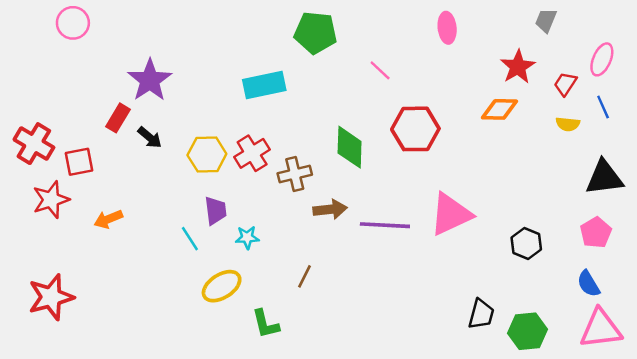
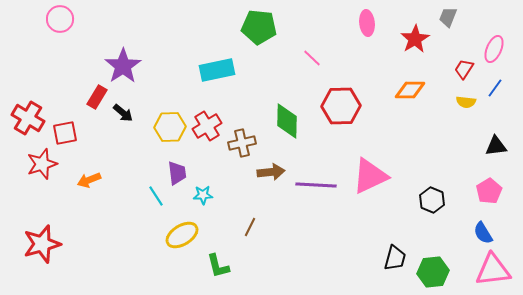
red star: (518, 67) -> (415, 39), moved
blue line: (603, 107) -> (495, 88), turned 60
black triangle: (604, 178) -> (496, 146), size x0.7

